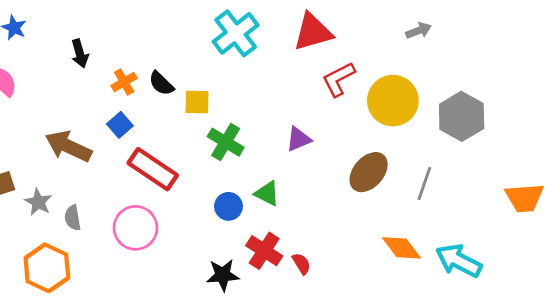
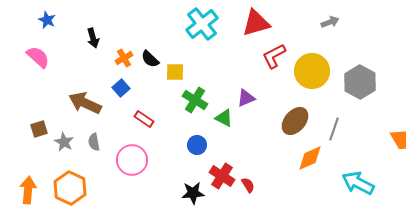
red rectangle: (153, 169) -> (144, 119), size x0.6
green triangle: (267, 194) -> (224, 118), moved
gray semicircle: (73, 218) -> (94, 142), moved
orange diamond: (401, 248) -> (310, 158), moved, turned -76

